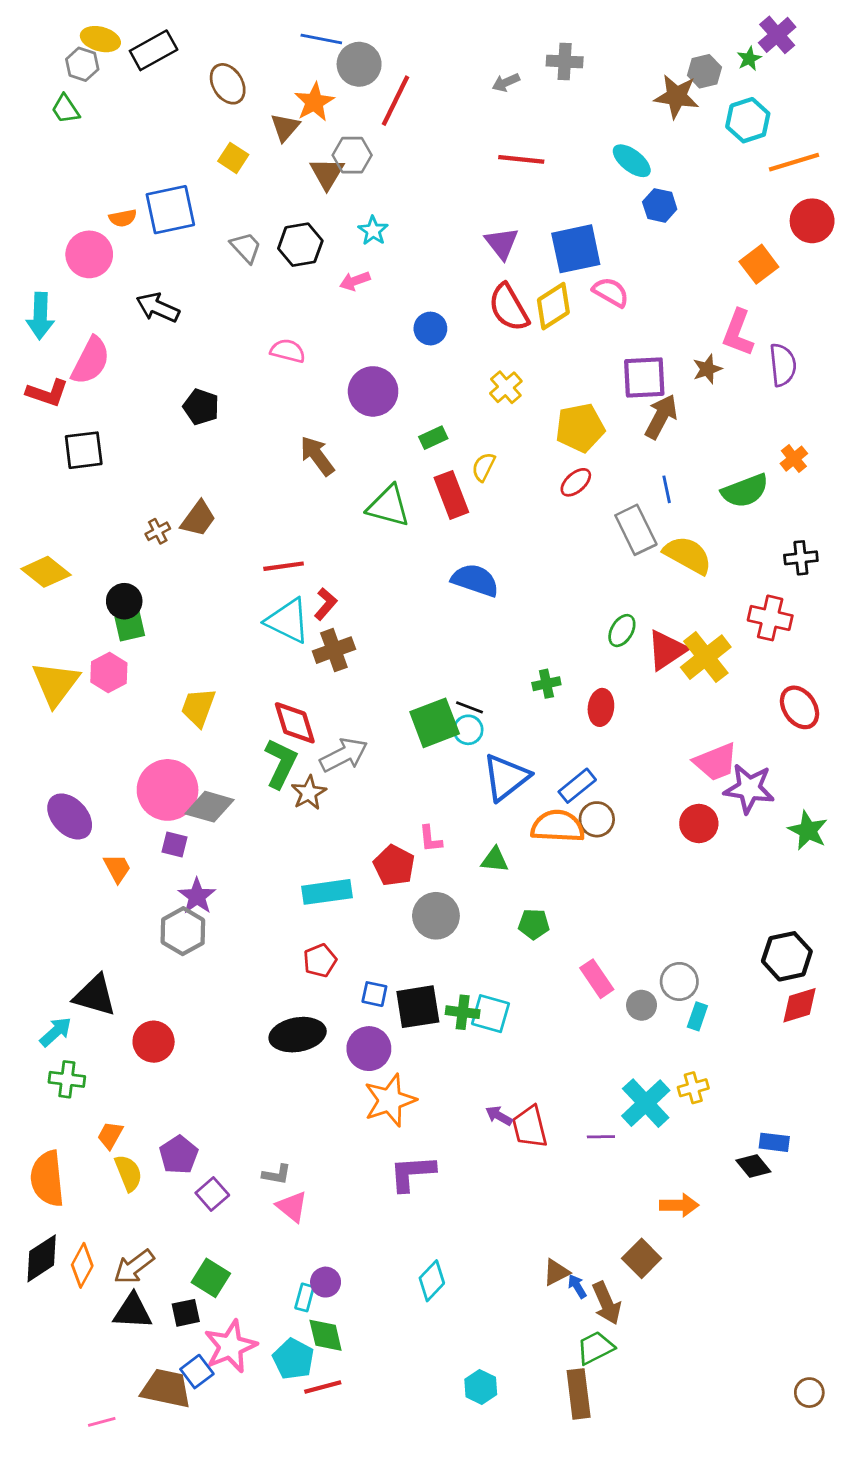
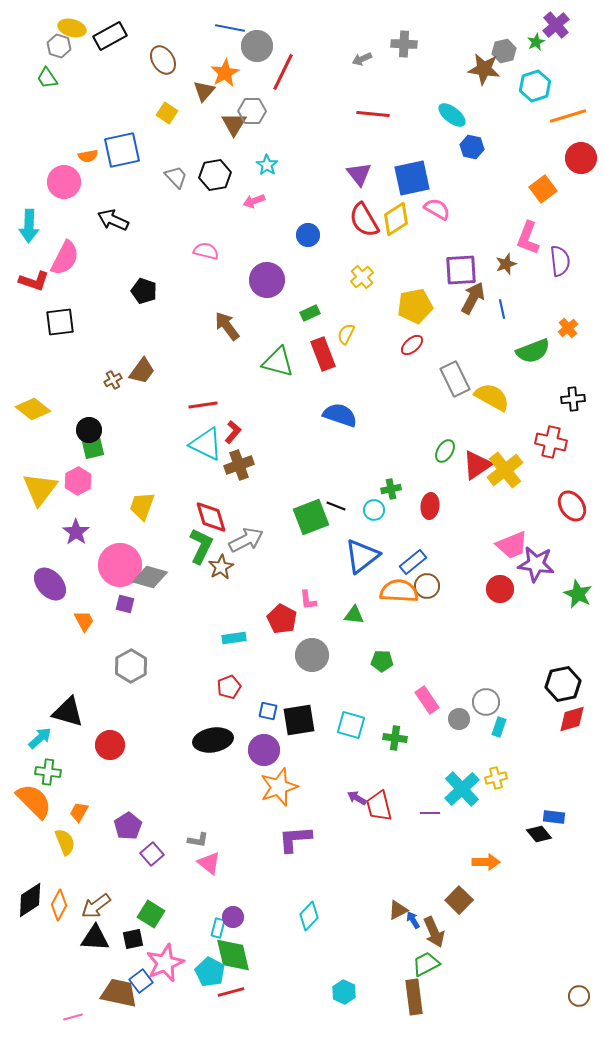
blue line: (667, 489) -> (502, 309), moved
cyan circle: (468, 730) -> (374, 510), moved
cyan rectangle: (327, 892) -> (234, 638), size x0.7
purple star: (197, 896) -> (76, 532), moved
green cross: (463, 1012) -> (395, 738), moved
yellow semicircle: (128, 1173) -> (65, 842), moved
orange semicircle: (47, 1179) -> (34, 801), moved, turned 141
green diamond: (326, 1335) -> (233, 955), size x1.4

